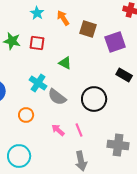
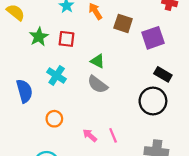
green star: (12, 41) -> (39, 37), turned 30
cyan cross: (38, 83) -> (57, 76), moved
gray semicircle: (57, 97) -> (98, 84), moved
black circle: (94, 99) -> (153, 101), moved

